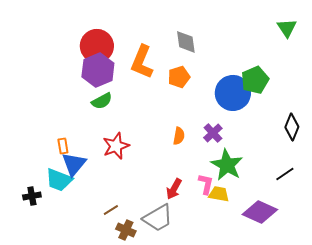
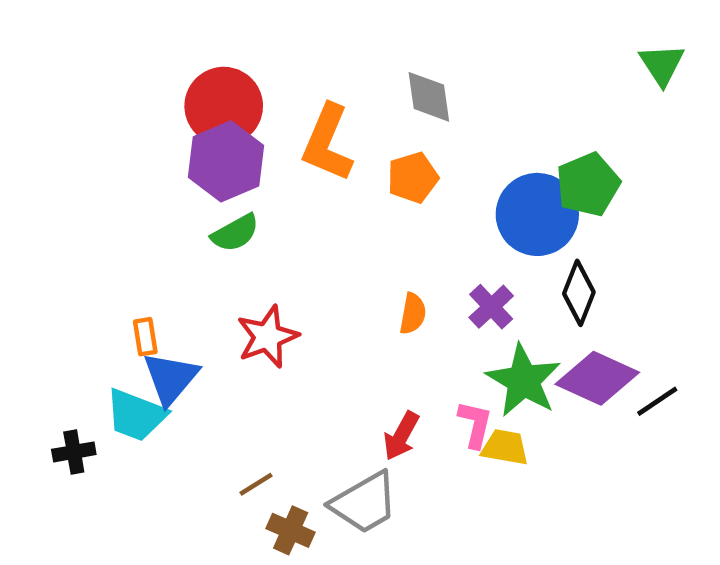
black diamond: (292, 127) -> (579, 293), moved
purple diamond: (260, 212) -> (597, 378), moved

